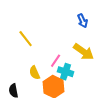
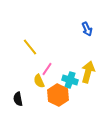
yellow arrow: (84, 52) -> (88, 72), moved, turned -110
pink line: (56, 61) -> (47, 69), moved

